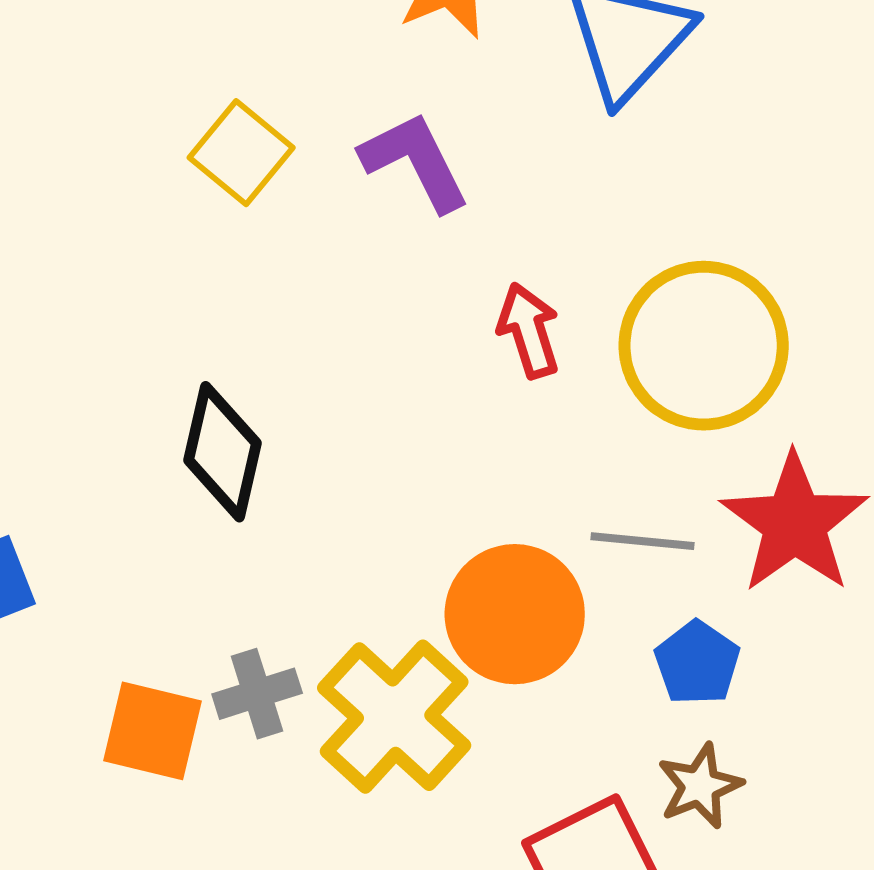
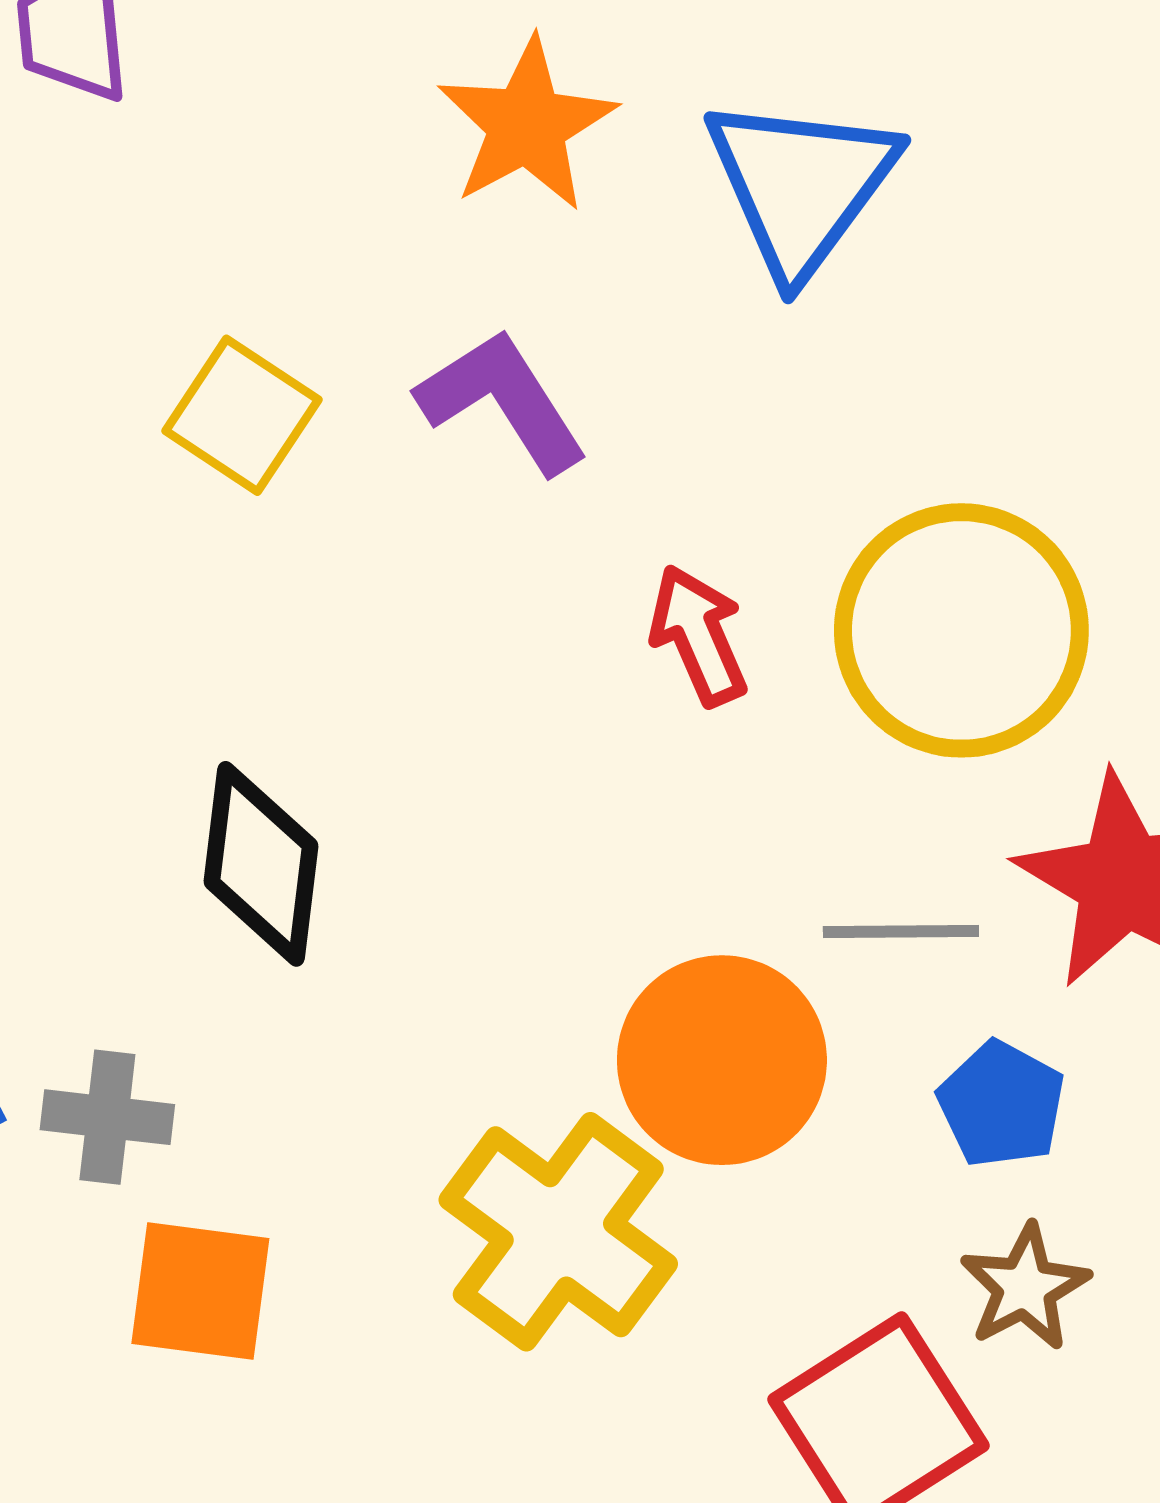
gray cross: (257, 694) -> (107, 1117), moved, turned 30

